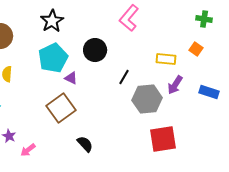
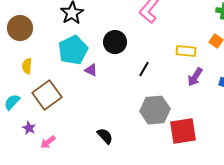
gray hexagon: (147, 99) -> (155, 110), moved
brown square: (61, 108) -> (47, 95), moved

